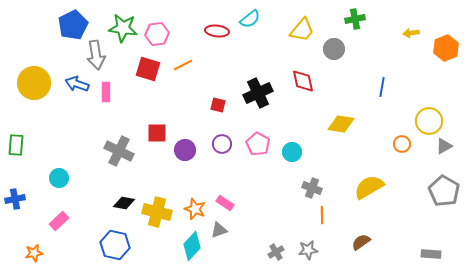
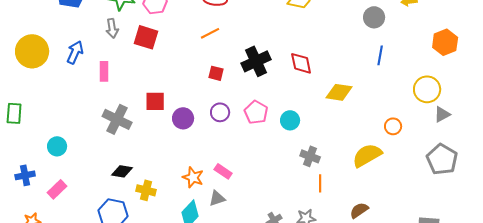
orange hexagon: (446, 48) -> (445, 42), moved
gray circle: (334, 49) -> (374, 17), moved
gray arrow: (96, 55) -> (112, 28), moved, size x0.7
orange line: (183, 65) -> (210, 33), moved
red diamond: (303, 81) -> (301, 63), moved
blue arrow: (77, 84) -> (75, 52), turned 95
pink rectangle: (106, 92) -> (104, 71), moved
orange circle: (402, 144) -> (393, 126), moved
blue cross: (15, 199) -> (25, 175), moved
yellow cross: (157, 212) -> (146, 190), moved, size x0.7

